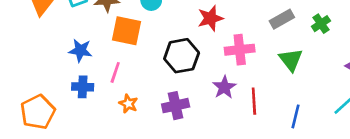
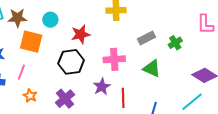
red star: (210, 18) -> (81, 34), moved
green triangle: (291, 60) -> (152, 68), turned -30
purple cross: (176, 106) -> (65, 99), turned -30

